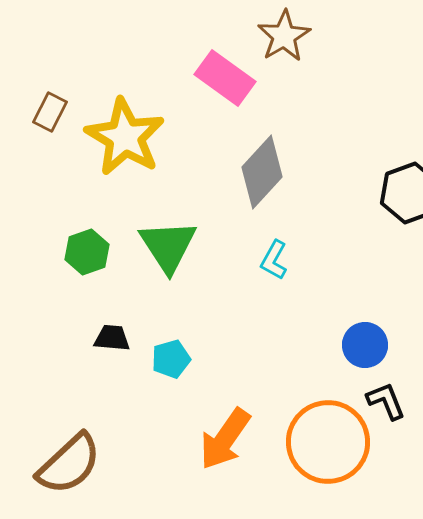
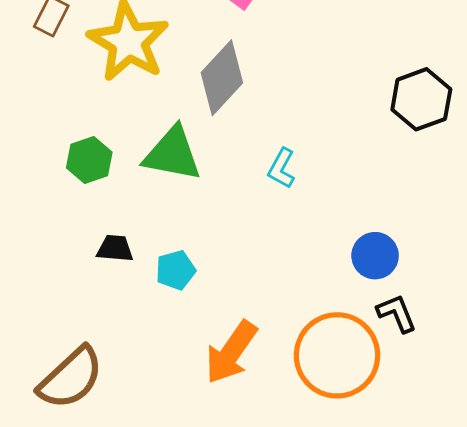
gray diamond: (262, 172) -> (222, 78), moved
green triangle: (168, 246) -> (172, 154), turned -46

